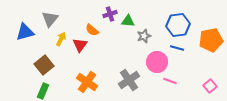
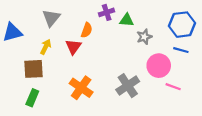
gray triangle: (50, 19) -> (51, 18), moved
orange semicircle: (92, 30) -> (87, 30), turned -112
yellow arrow: (61, 39) -> (46, 47), moved
brown square: (44, 65) -> (33, 69), turned 36

